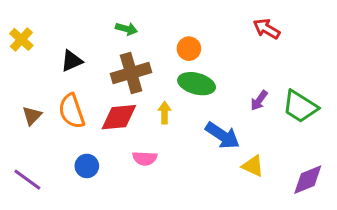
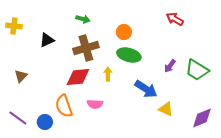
yellow cross: (21, 39) -> (14, 26), turned -35
orange semicircle: (72, 111) -> (64, 106), moved
blue circle: (87, 166) -> (45, 122), moved

